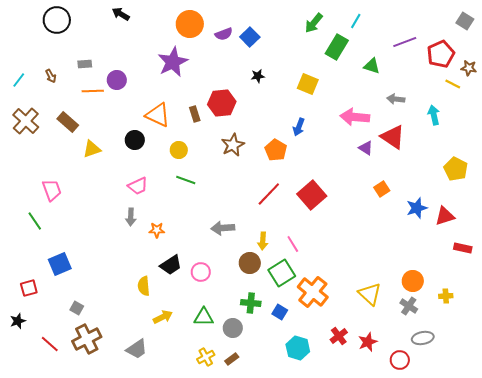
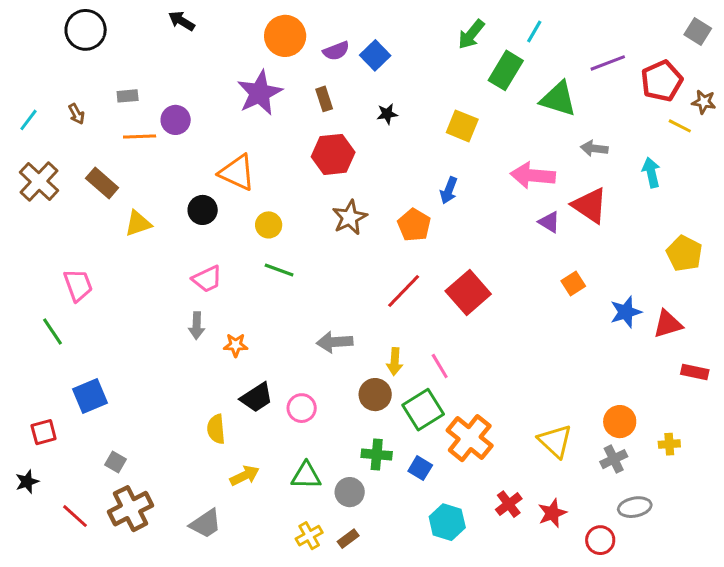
green triangle: (372, 66) -> (558, 99), size x1.5
brown rectangle: (195, 114) -> (324, 99), moved
gray cross: (409, 306) -> (614, 459), turned 30

